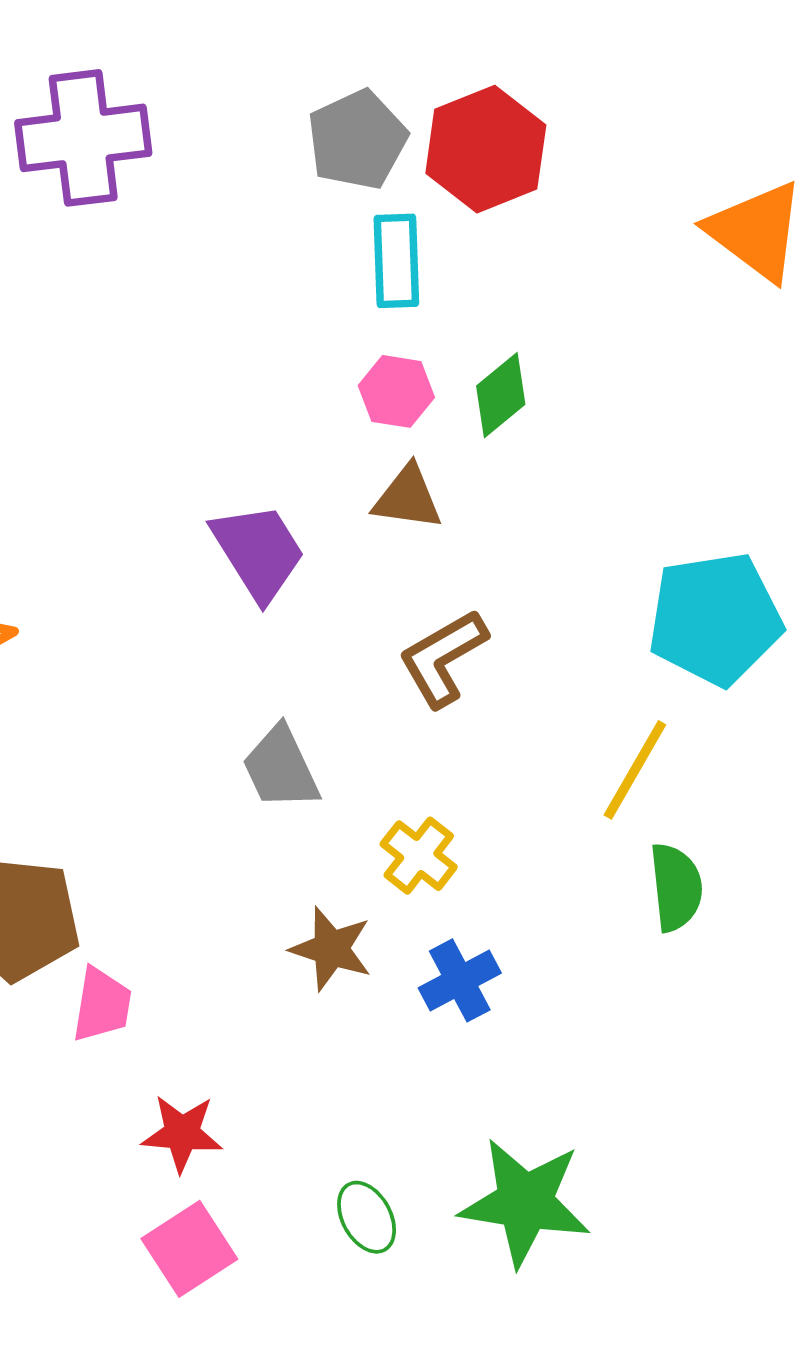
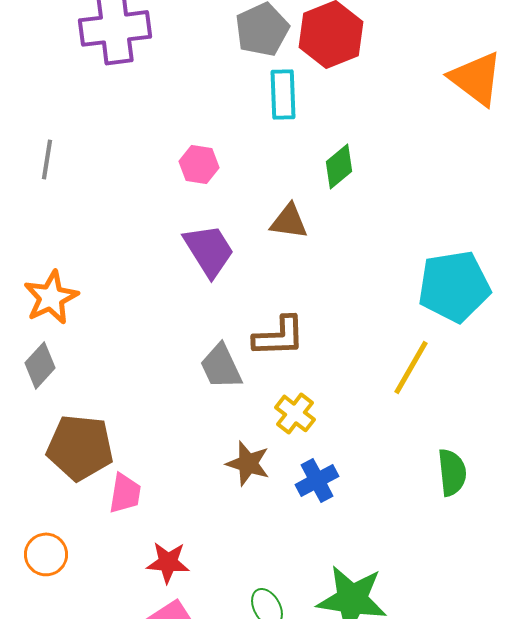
pink hexagon: (396, 391) -> (199, 164), moved
brown L-shape: (443, 658) -> (279, 336), moved, turned -152
green semicircle: (676, 887) -> (452, 472), moved

